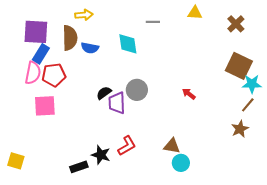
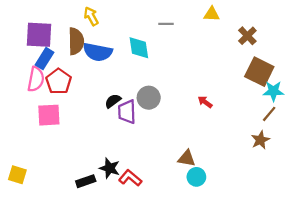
yellow arrow: (84, 15) -> (91, 16), turned -114
brown cross: (236, 24) -> (247, 36), moved
blue semicircle: (90, 48) -> (98, 52), size x1.5
red pentagon: (54, 75) -> (59, 81), turned -30
red L-shape: (127, 146) -> (130, 178), moved, turned -110

